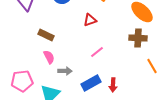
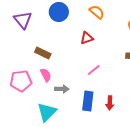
pink pentagon: (22, 81) -> (21, 81), moved
blue rectangle: (91, 83) -> (88, 101), turned -54

